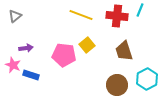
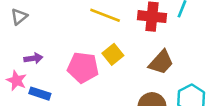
brown trapezoid: (124, 51) -> (161, 62), turned -120

